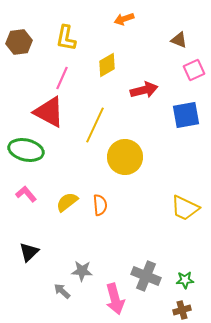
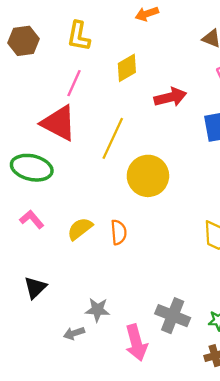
gray arrow: (62, 291) -> (74, 333), turned -60

